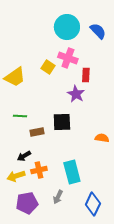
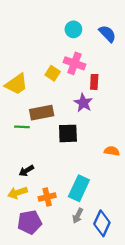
cyan circle: (67, 27) -> (73, 29), size x0.6
brown rectangle: (37, 132) -> (42, 113), moved, size x1.5
orange cross: (39, 170) -> (47, 197), moved
cyan rectangle: (72, 172) -> (79, 188), turned 40
gray arrow: (58, 197) -> (78, 216), moved

